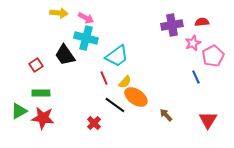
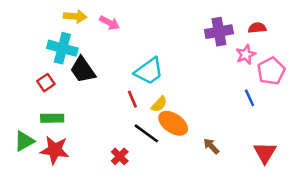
cyan cross: (86, 38) -> (62, 48), moved

